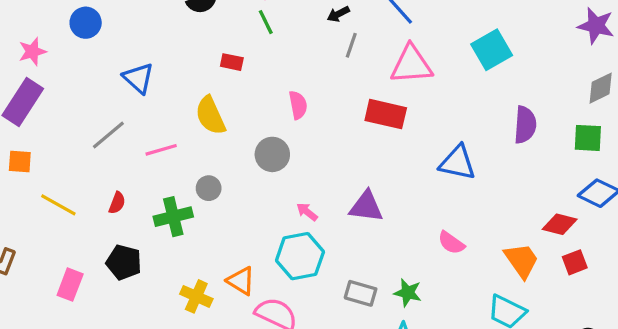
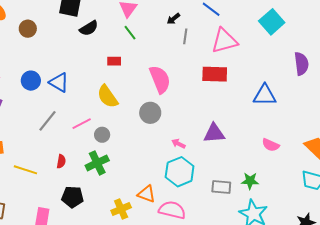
blue circle: (86, 23) -> (31, 81), moved
pink semicircle: (298, 105) -> (160, 79), size x1.6
gray circle: (209, 188) -> (102, 135), moved
yellow cross: (196, 296) -> (121, 209), turned -36

